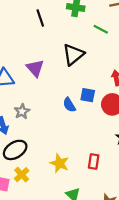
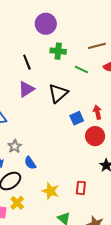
purple triangle: (35, 68) -> (26, 89), moved, turned 42
blue square: (88, 95) -> (77, 118), moved, turned -32
blue semicircle: (69, 105) -> (30, 163), moved

